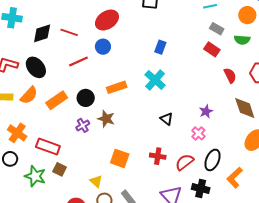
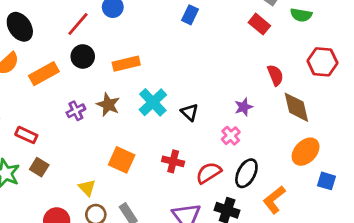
red line: (78, 62) -> (78, 24), turned -30
red semicircle: (230, 75) -> (275, 75), moved
cyan cross: (155, 80) -> (153, 102), moved
black circle: (86, 98) -> (83, 56), moved
red rectangle: (48, 147) -> (26, 135), size x0.7

